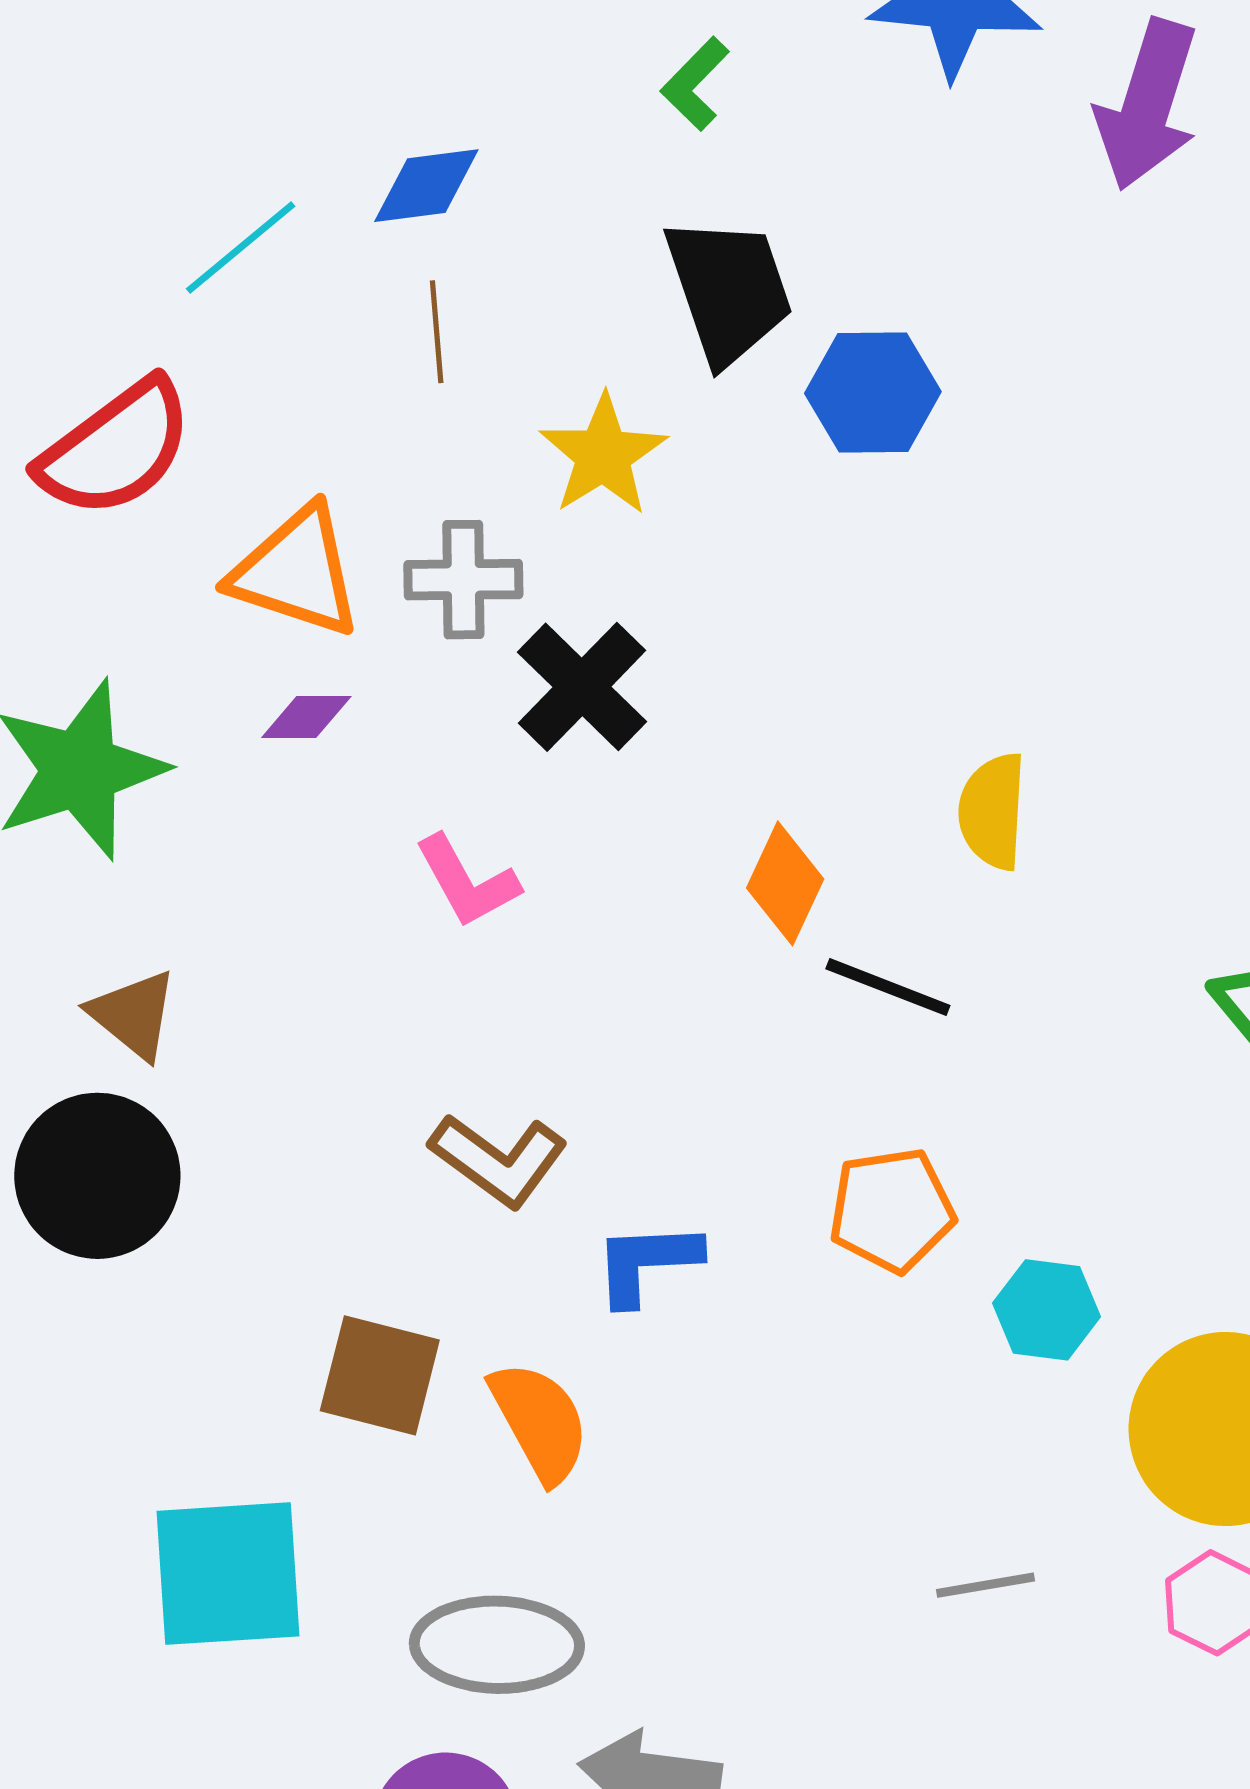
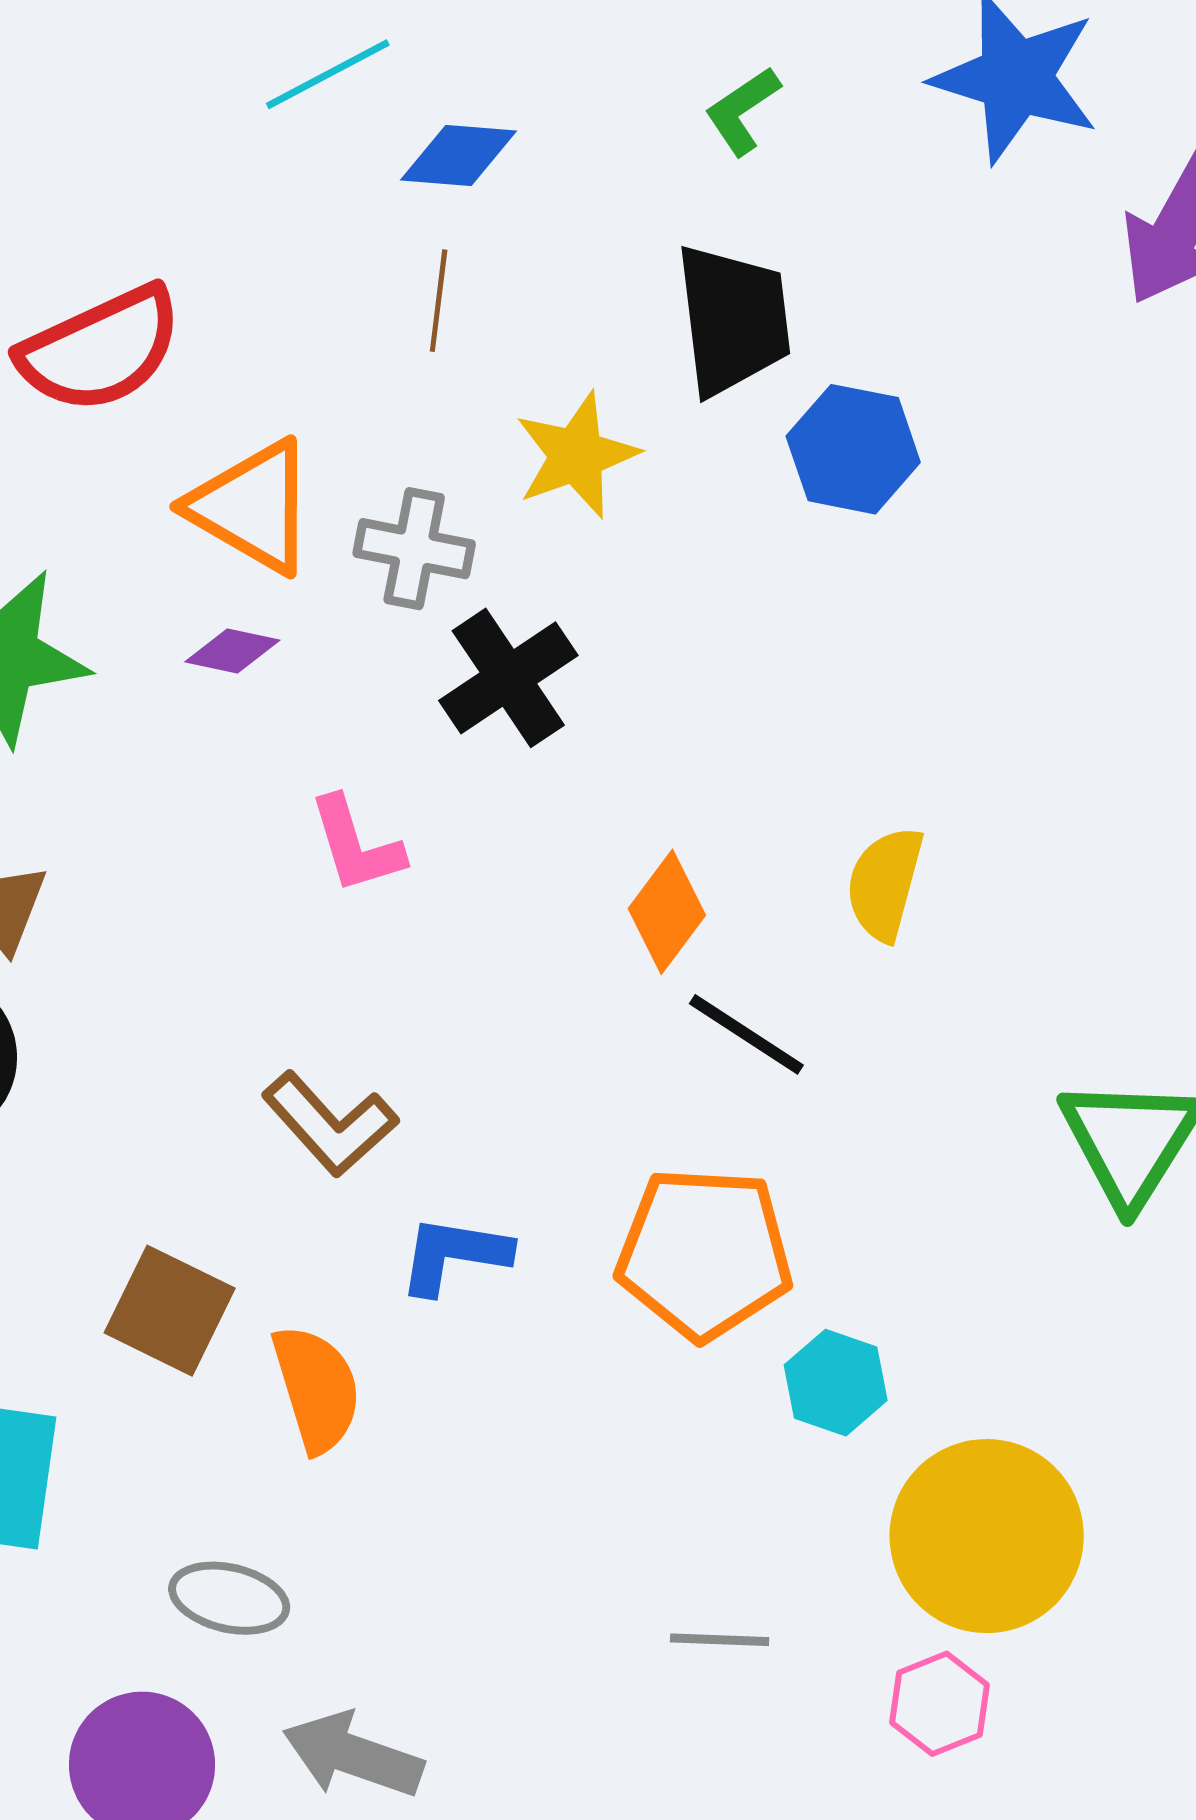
cyan line: (241, 247) -> (328, 74), moved
orange pentagon: (892, 1210) -> (704, 1253), size x1.4
gray ellipse: (497, 1645) -> (229, 1598), size x0.7

